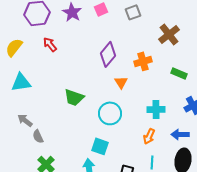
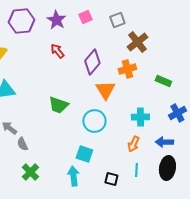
brown cross: (169, 34) -> (137, 42), moved
red arrow: (50, 44) -> (57, 51), moved
orange triangle: (121, 82) -> (105, 90), size x1.5

